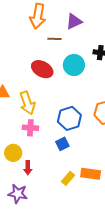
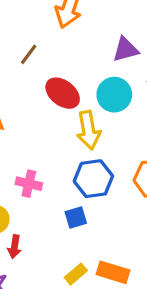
purple triangle: (74, 21) -> (126, 49), moved
brown line: (54, 39) -> (29, 54), moved, turned -64
yellow arrow: (27, 103) -> (89, 130), moved

